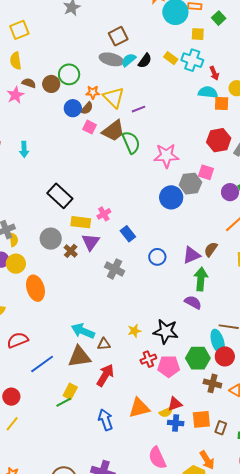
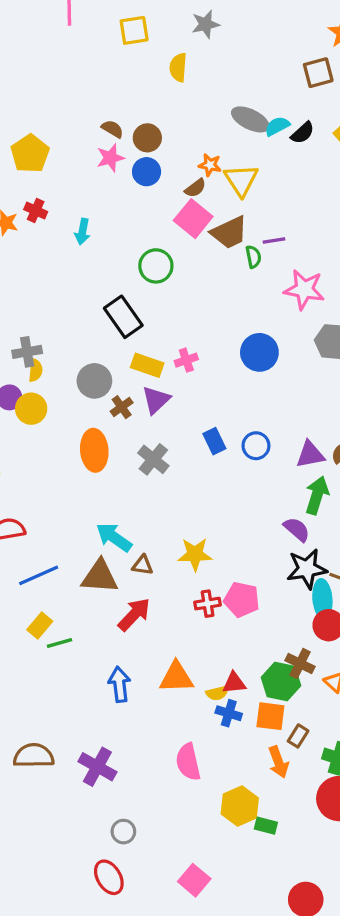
yellow square: (19, 30) -> (134, 30), moved
brown square: (118, 36) -> (318, 73), moved
yellow semicircle: (16, 61) -> (178, 67), moved
green circle: (69, 74) -> (156, 266), moved
pink star: (15, 95) -> (110, 158), moved
blue circle: (73, 108) -> (147, 172), moved
purple line: (139, 109) -> (274, 241), moved
pink square: (90, 127) -> (193, 219), size x1.6
green semicircle: (131, 142) -> (253, 257), size x0.6
blue circle: (171, 197) -> (259, 352), moved
blue rectangle: (128, 234) -> (214, 441), moved
gray cross: (115, 269) -> (153, 459), moved
orange ellipse: (35, 288) -> (94, 450), moved
yellow star: (134, 331) -> (195, 554), size x1.5
black star: (166, 331) -> (307, 569), moved, turned -30
green hexagon: (198, 358) -> (281, 681), moved
pink pentagon: (169, 366) -> (242, 600), moved
yellow rectangle: (70, 391) -> (40, 625), moved
orange arrow: (207, 460) -> (278, 762), moved

